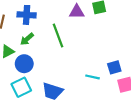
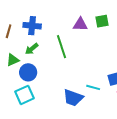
blue trapezoid: (52, 91) -> (73, 98), moved

